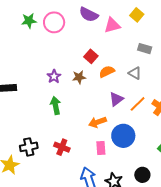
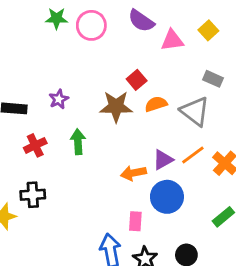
gray triangle: (135, 73) -> (195, 111), size x1.6
purple star: (54, 76) -> (59, 99), moved
brown star: (79, 77) -> (116, 107), size x1.6
purple triangle: (116, 99) -> (163, 160), moved
red cross: (62, 147) -> (35, 145), moved, turned 35
pink rectangle: (101, 148) -> (135, 221), moved

